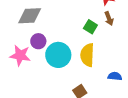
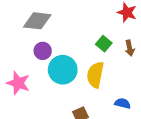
brown arrow: (109, 18) -> (130, 48), moved
pink star: (20, 55) -> (18, 83), moved

